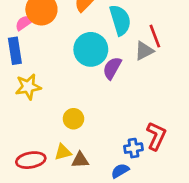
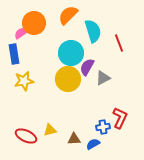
gray triangle: (144, 51) -> (103, 78), moved
yellow circle: (73, 119) -> (68, 79), moved, size x1.6
red ellipse: (31, 160) -> (26, 136), turned 35
brown triangle: (80, 160) -> (74, 139), moved

